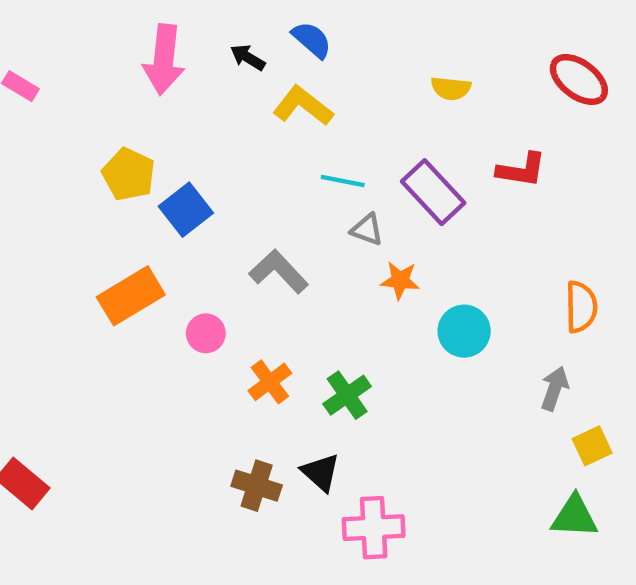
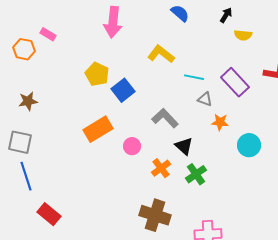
black arrow: (248, 57) -> (226, 15), moved, turned 91
yellow L-shape: (303, 106) -> (161, 54), moved
black triangle: (321, 472) -> (184, 146), moved
brown cross: (257, 486) -> (155, 215), size x1.4

